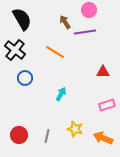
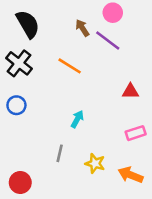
purple line: (85, 32) -> (108, 41), turned 45
blue circle: (25, 78) -> (16, 105), moved
red circle: (19, 135) -> (20, 183), moved
gray line: (47, 136) -> (60, 153), moved

